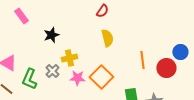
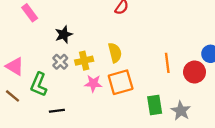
yellow semicircle: (107, 38) -> (115, 53), moved
gray cross: (52, 71) -> (60, 62), moved
orange square: (101, 77) -> (121, 82), turned 30

